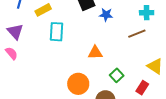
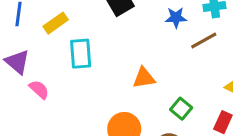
blue star: (106, 15) -> (176, 18), moved
pink semicircle: (12, 53) -> (39, 89), moved

